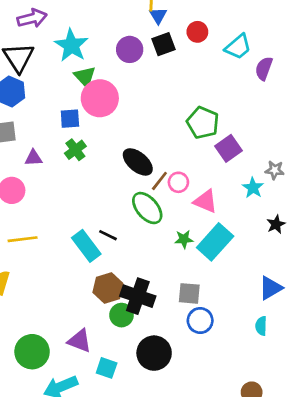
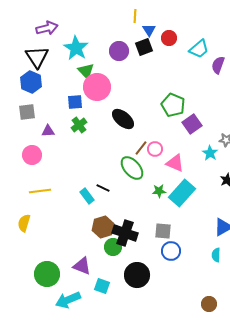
blue triangle: (158, 16) -> (149, 30), moved
black ellipse: (138, 162) -> (123, 119), moved
cyan rectangle: (86, 246) -> (87, 196), size x0.7

